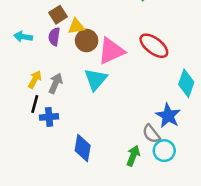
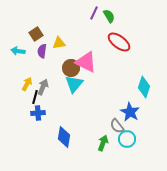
brown square: (58, 15) -> (36, 34), moved
brown circle: (87, 41) -> (71, 68), moved
red ellipse: (154, 46) -> (119, 42), moved
pink triangle: (111, 51) -> (86, 62), turned 50
black line: (35, 104) -> (35, 97), moved

